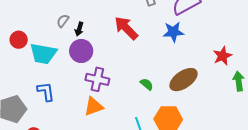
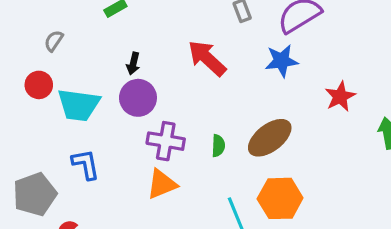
gray semicircle: (63, 21) -> (54, 41), moved
red star: (222, 56) -> (340, 96), moved
brown ellipse: (183, 80) -> (270, 138), moved
green semicircle: (147, 84) -> (218, 146), moved, turned 56

